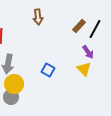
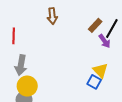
purple arrow: (88, 52) -> (105, 41), moved
blue square: (48, 70) -> (94, 82), moved

